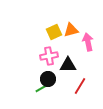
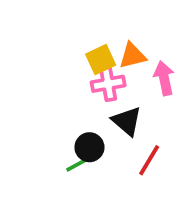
pink cross: (49, 56) -> (108, 84), moved
black triangle: (68, 65) -> (127, 121), turned 42

